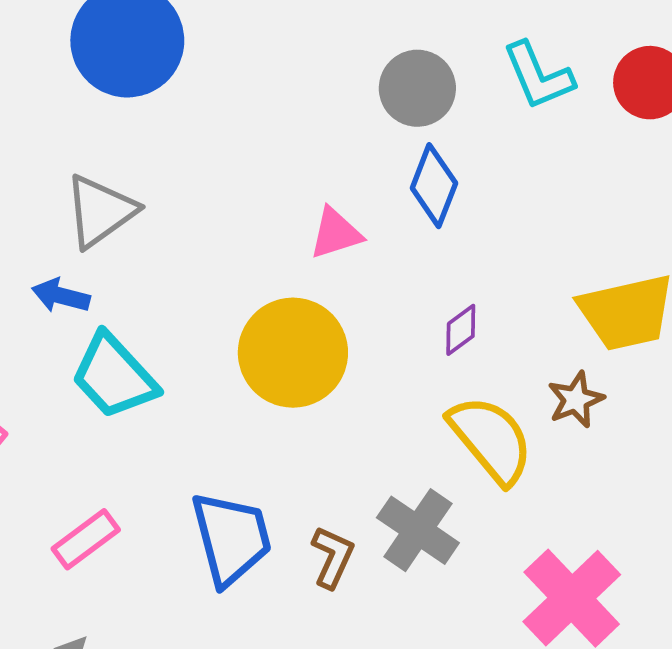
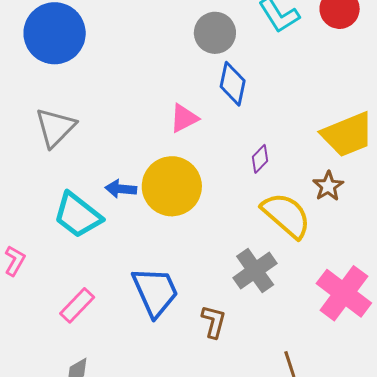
blue arrow: (61, 296) -> (121, 189), moved
gray cross: (418, 530) -> (255, 271), turned 30
brown L-shape: (333, 557) -> (214, 322), moved

